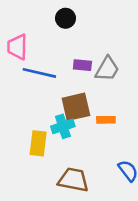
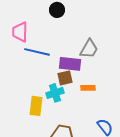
purple rectangle: (82, 65) -> (70, 64), moved, size x1.5
brown square: (76, 107) -> (65, 78), size x0.7

